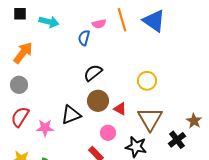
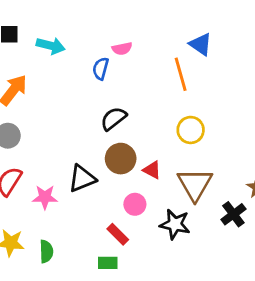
orange line: (122, 20) -> (181, 74), moved
blue triangle: (154, 21) -> (201, 44), size x0.7

